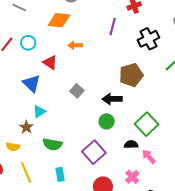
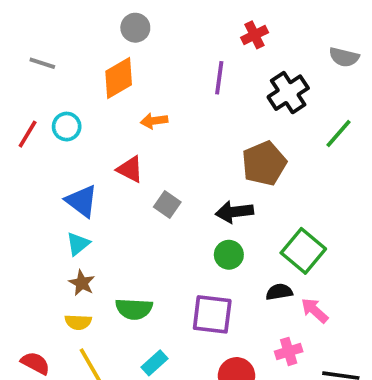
orange diamond: (59, 20) -> (119, 78), turned -30
red triangle: (50, 62) -> (130, 169), moved
cyan triangle: (39, 112) -> (78, 244), moved
yellow semicircle: (13, 147) -> (78, 322), moved
purple square: (94, 152) -> (212, 314), turned -35
cyan rectangle: (60, 174) -> (155, 363), turned 64
pink cross: (132, 177) -> (289, 351), turned 32

